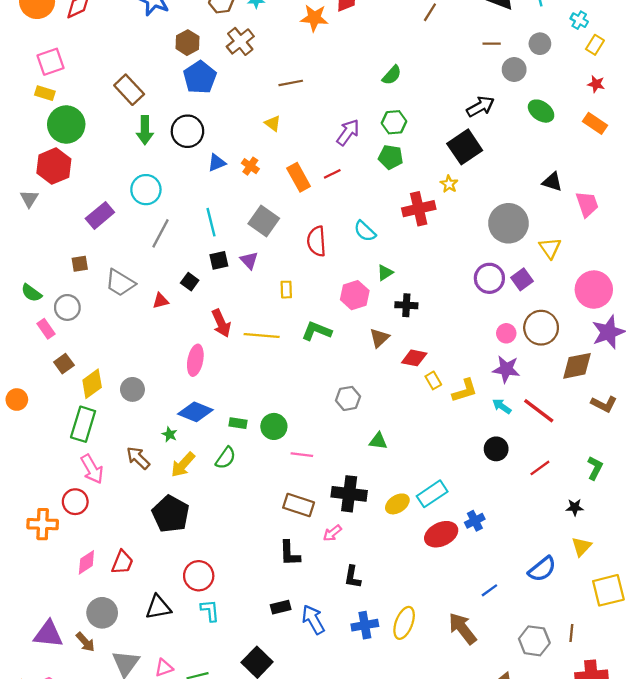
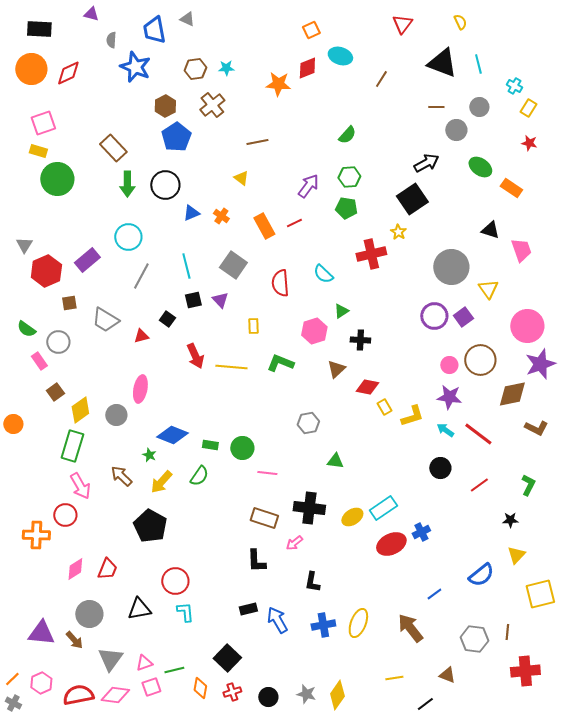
orange rectangle: (595, 123) -> (511, 188), moved
red hexagon: (54, 166) -> (46, 271), moved
pink ellipse: (195, 360) -> (140, 389), moved

